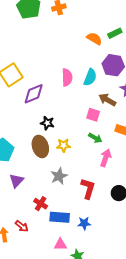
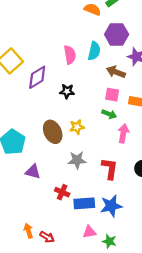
pink square: (93, 115) -> (112, 95), moved
black star: (47, 123) -> (67, 91), moved
gray star: (59, 176) -> (77, 160), turned 30
purple triangle: (16, 181) -> (33, 172), turned -49
blue star: (84, 223) -> (111, 206), size x1.5
red arrow: (22, 226) -> (47, 237), moved

